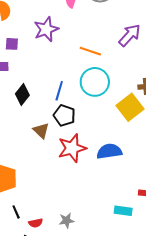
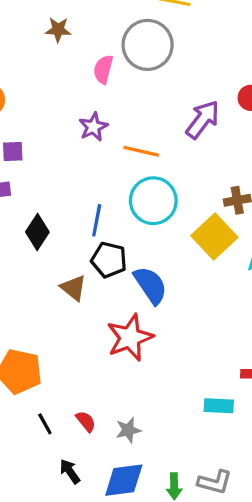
purple star: (46, 29) -> (93, 127), moved, size x0.7
red star: (72, 148) -> (130, 338), moved
blue semicircle: (109, 151) -> (150, 285), moved, turned 70
red semicircle: (36, 223) -> (86, 421), moved, turned -112

